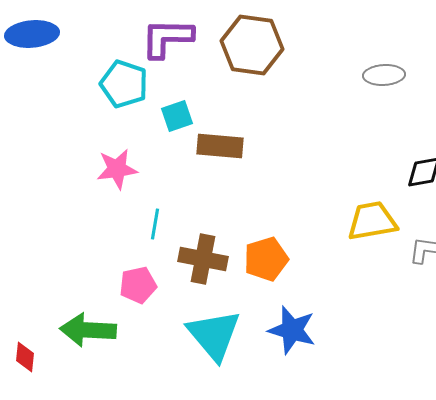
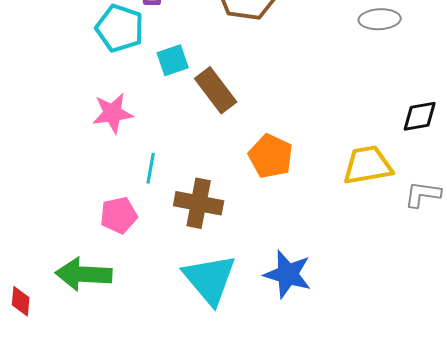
brown rectangle: (220, 146) -> (216, 90), turned 48
orange pentagon: (266, 259) -> (271, 156), moved, turned -30
pink pentagon: (138, 285) -> (119, 215), moved

